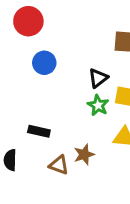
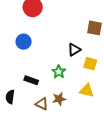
blue circle: (44, 63) -> (24, 42), moved
green star: (98, 105) -> (59, 72), moved

